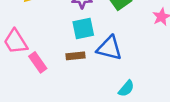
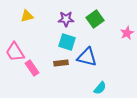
cyan square: (83, 29) -> (67, 42), turned 30

